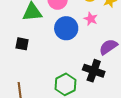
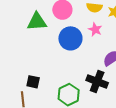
black square: (22, 44) -> (33, 82), moved

